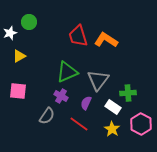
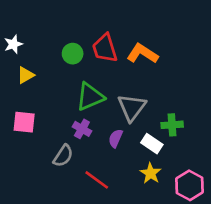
green circle: (29, 22) -> (73, 54), moved
red line: (79, 124) -> (97, 180), moved
pink hexagon: (141, 124) -> (190, 185), moved

